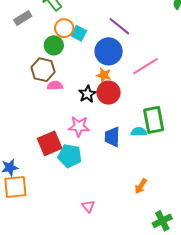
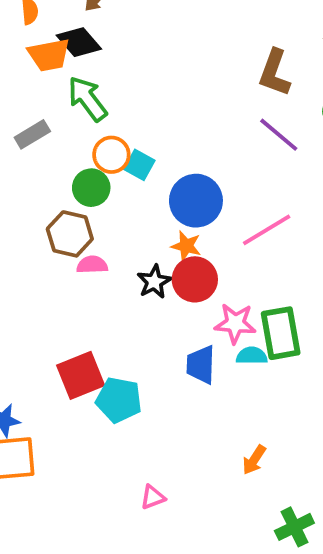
purple line: (119, 26) -> (279, 135), moved
pink star: (79, 126) -> (235, 323), moved
pink triangle: (88, 206) -> (153, 497), turned 48

